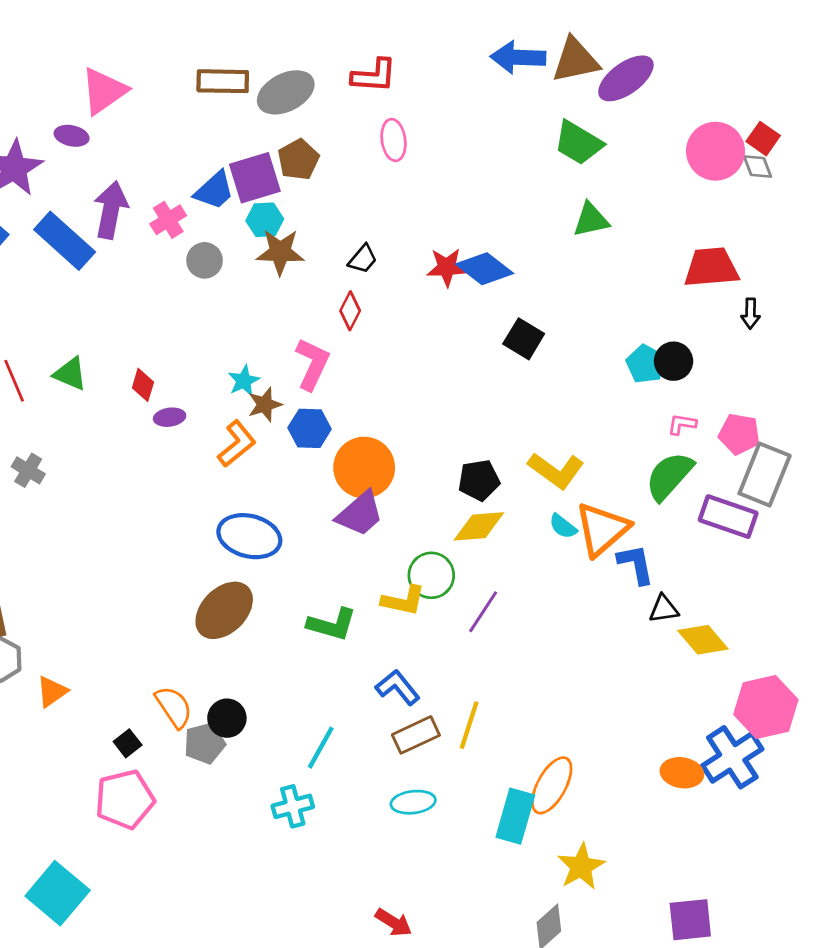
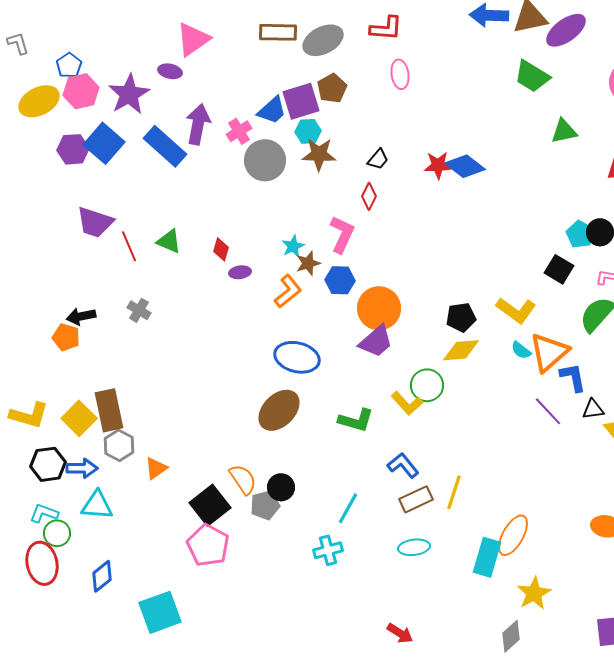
green triangle: (591, 220) -> (564, 131), moved
gray circle: (205, 260) -> (265, 160), size x1.6
black square: (524, 339) -> (559, 269), moved
yellow L-shape: (403, 601) -> (407, 403), turned 36
purple line: (483, 612) -> (548, 411), moved, turned -76
black square: (128, 743) -> (210, 505), size x2.0
pink pentagon: (125, 799) -> (208, 545), turned -30
cyan square: (58, 893) -> (160, 612), turned 30

